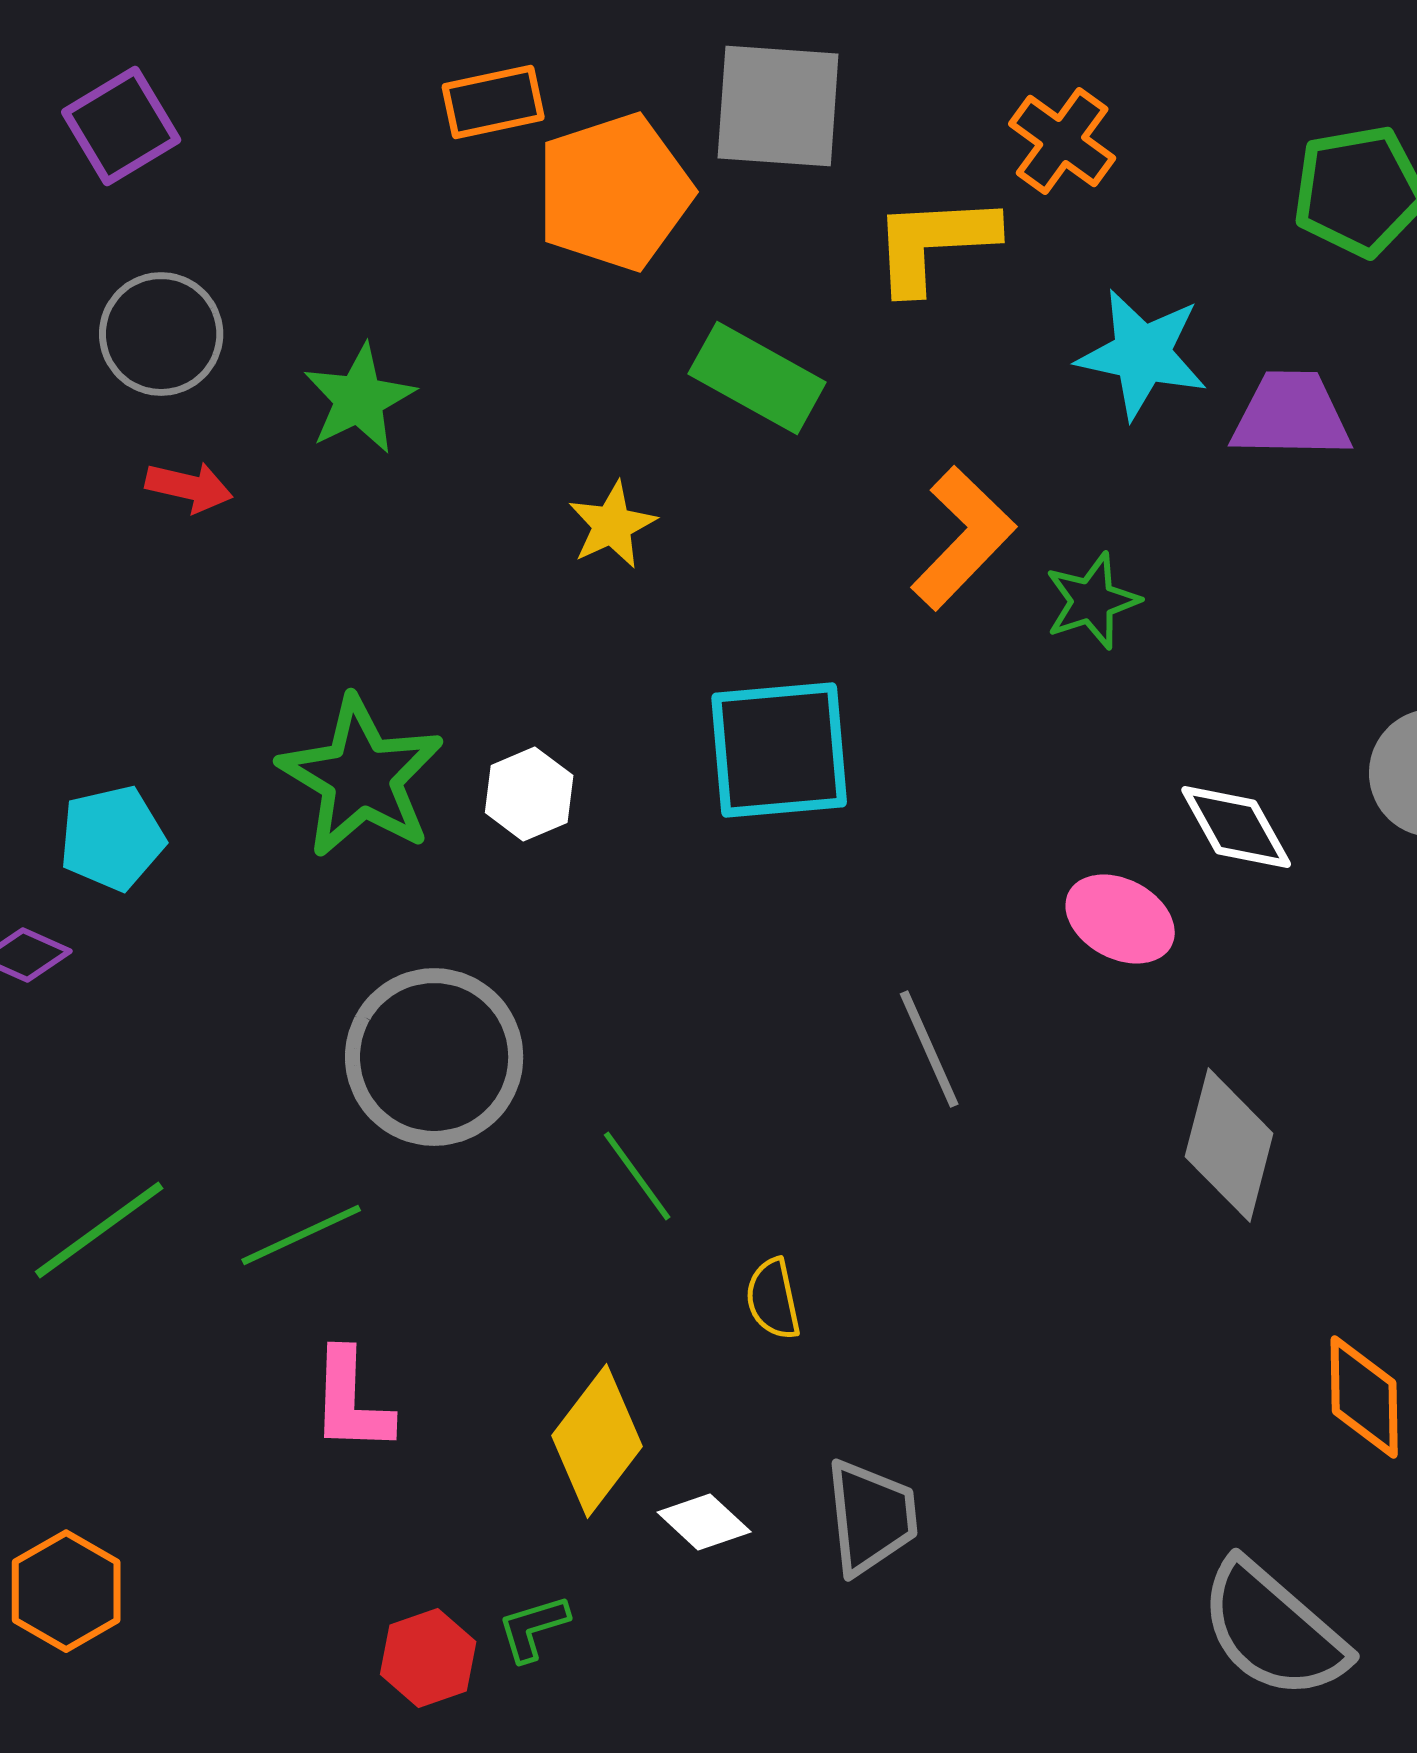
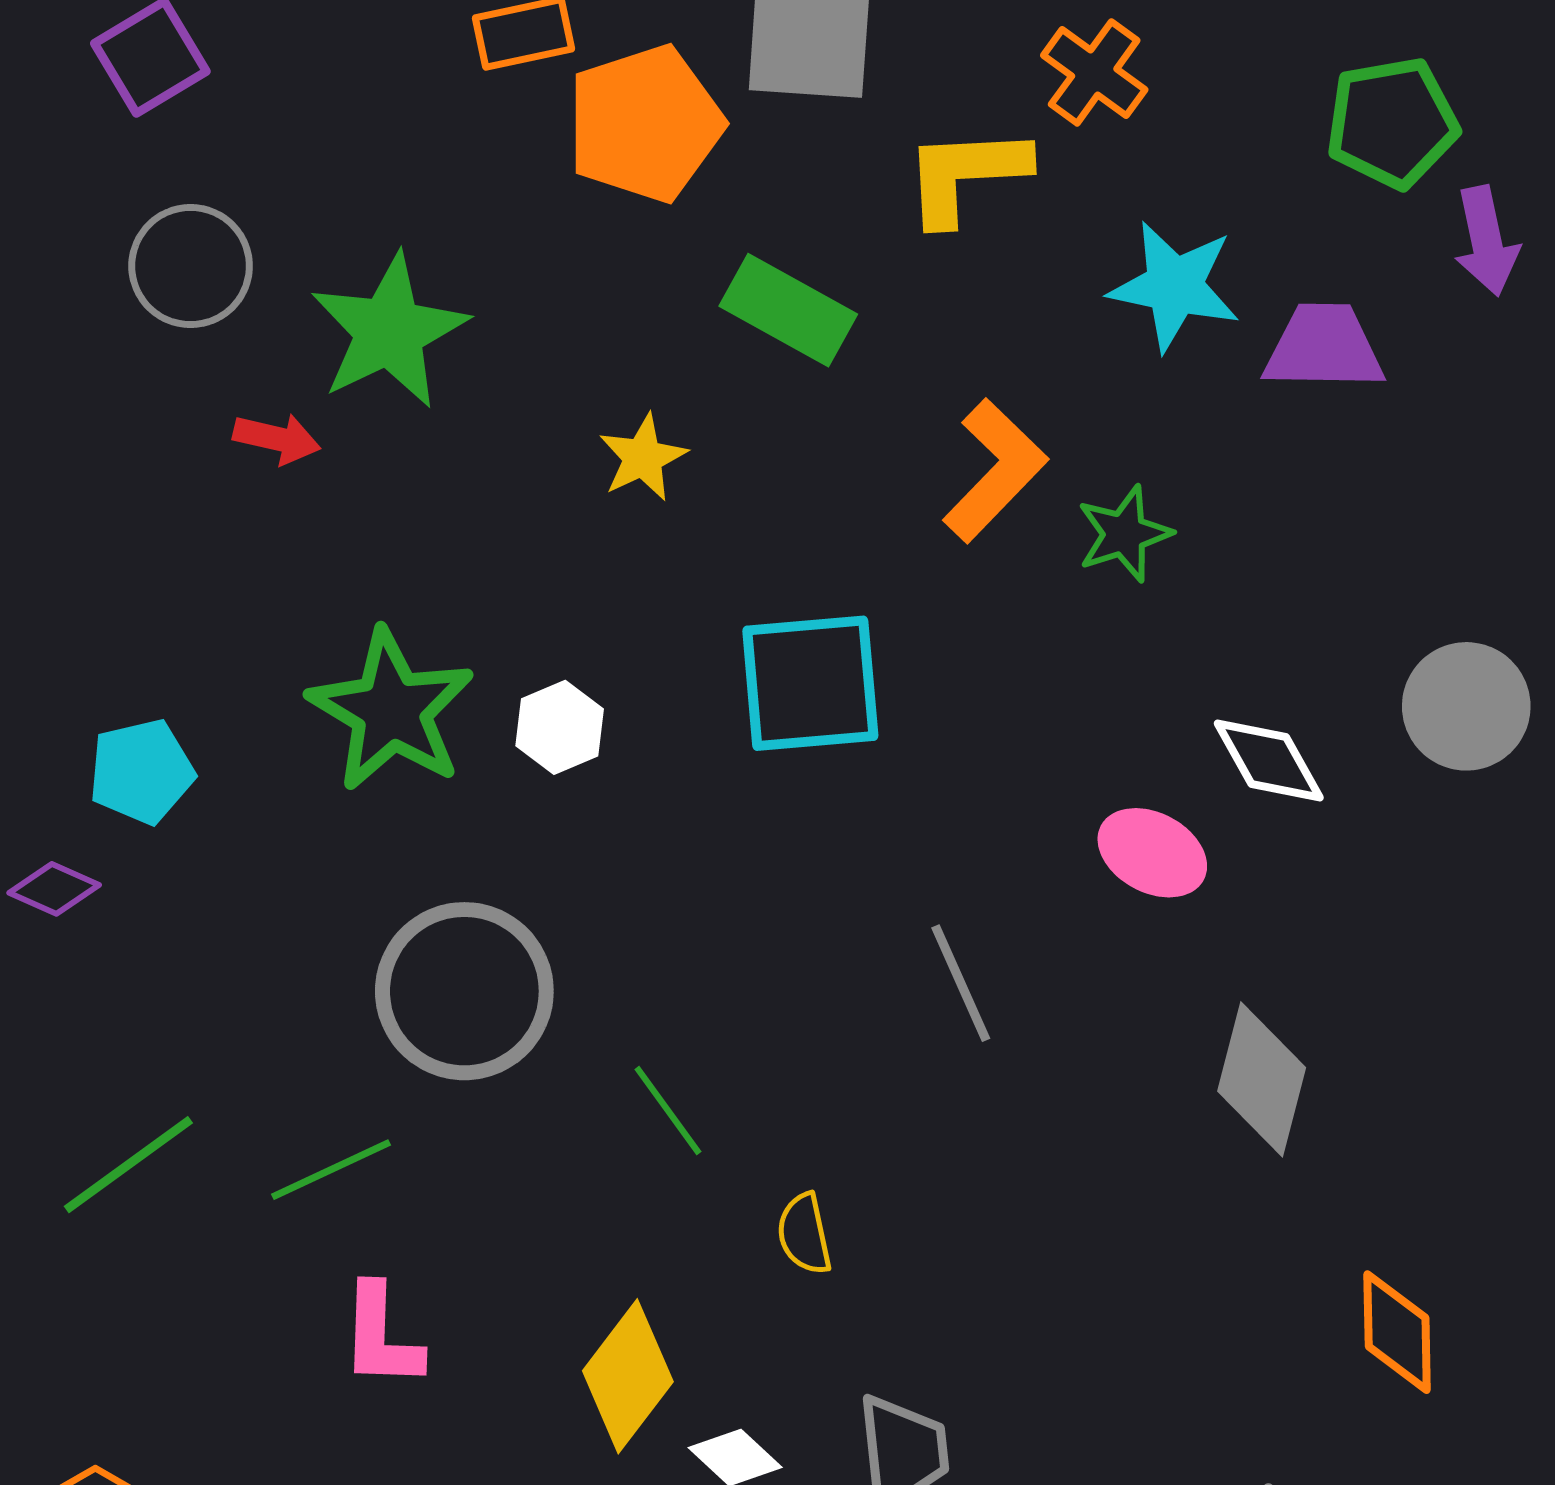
green star: (359, 399) -> (389, 331), size x1.4
red arrow: (189, 487) -> (277, 439), moved

